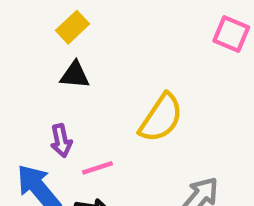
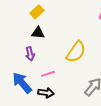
purple arrow: (61, 141) -> (30, 54), moved

